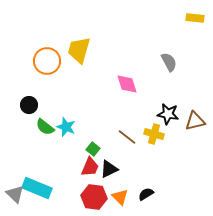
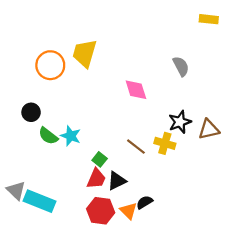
black star: (168, 114) -> (180, 122), turned -30
gray triangle: (15, 194) -> (16, 190), moved
black semicircle: (146, 194) -> (145, 202), moved

